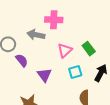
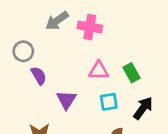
gray arrow: (36, 35) -> (57, 21), moved, turned -54
pink triangle: (65, 50) -> (99, 71), turned 35

